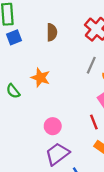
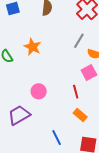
purple trapezoid: (57, 154) -> (19, 115), moved

